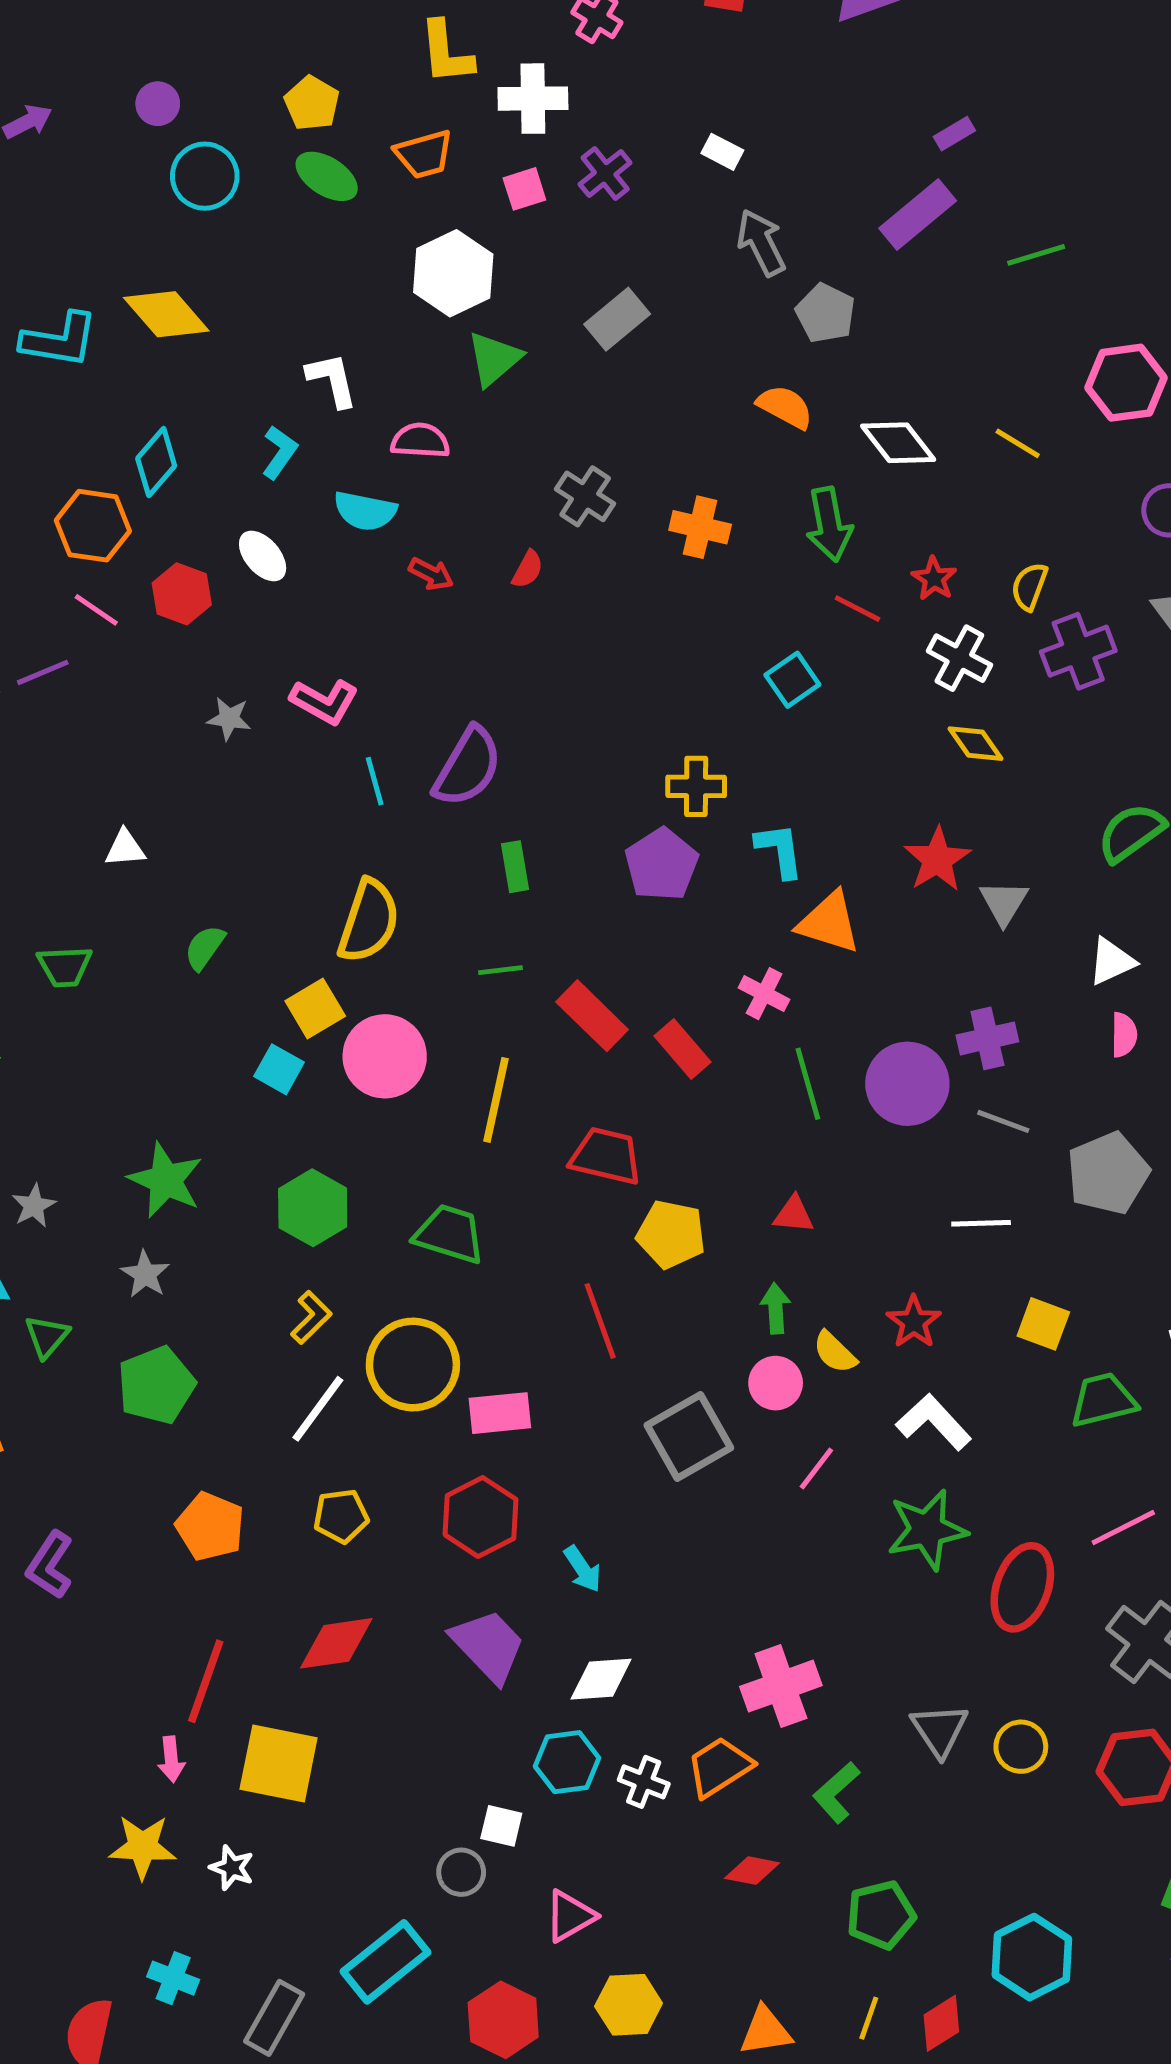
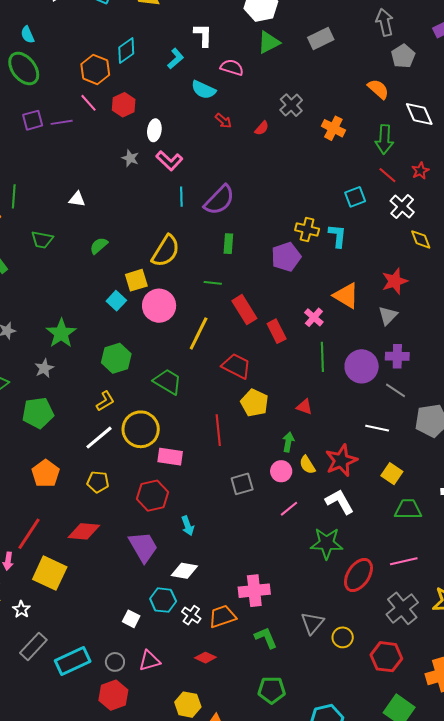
white ellipse: (263, 556) -> (154, 130), moved, turned 35
white cross: (959, 658) -> (402, 207), moved
cyan L-shape: (780, 850) -> (337, 236), moved
gray triangle: (1004, 902) -> (388, 316), moved
red star: (914, 1322) -> (341, 460), size x1.5
gray square: (689, 1436) -> (242, 484), size x0.7
green L-shape: (836, 1792) -> (266, 638), turned 95
red diamond: (752, 1871) -> (205, 658), moved
gray circle: (461, 1872) -> (115, 662), moved
yellow hexagon: (629, 2005) -> (188, 705), moved
gray rectangle: (274, 2018) -> (33, 646), moved

